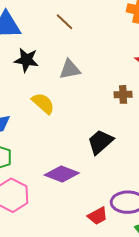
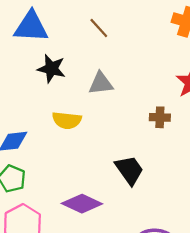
yellow semicircle: (43, 103) -> (67, 120), turned 140
black trapezoid: (100, 142) -> (129, 170), turned 92

